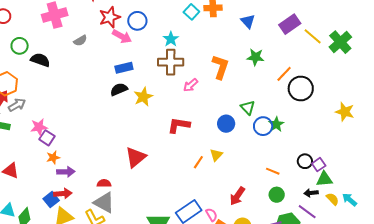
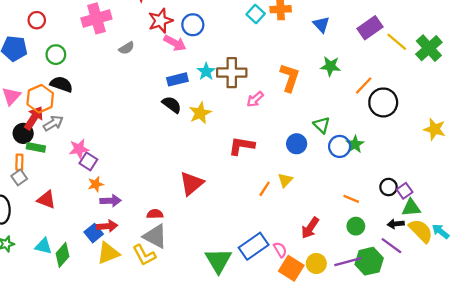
cyan star: (171, 39) -> (206, 71), moved
black semicircle: (40, 60) -> (61, 84), moved
black semicircle: (119, 89) -> (172, 105), turned 60
yellow semicircle: (332, 199) -> (421, 231), size x1.6

